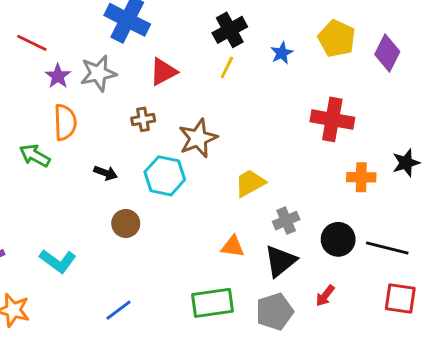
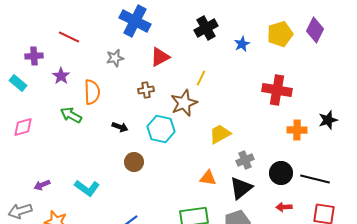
yellow pentagon: (337, 39) -> (280, 34), turned 30
purple diamond: (387, 53) -> (315, 30), moved
yellow line: (227, 67) -> (201, 78), moved
gray star: (98, 73) -> (115, 58), size x0.7
purple star: (58, 76) -> (61, 76), moved
red arrow: (325, 296) -> (284, 207), moved, turned 49

